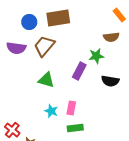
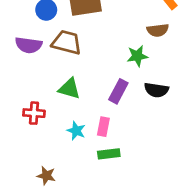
brown trapezoid: (44, 46) -> (67, 42), turned 65
purple rectangle: (79, 71) -> (118, 91), moved
red cross: (12, 130) -> (34, 113), moved, turned -35

